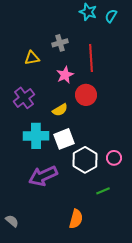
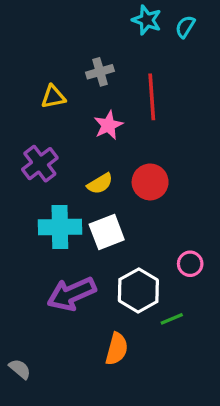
red circle: (86, 95) -> (150, 182), moved
white hexagon: (85, 160) -> (138, 290), moved
orange semicircle: (76, 219) -> (117, 349), moved

